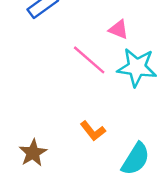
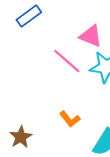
pink triangle: (118, 29) -> (91, 36), size x1.4

